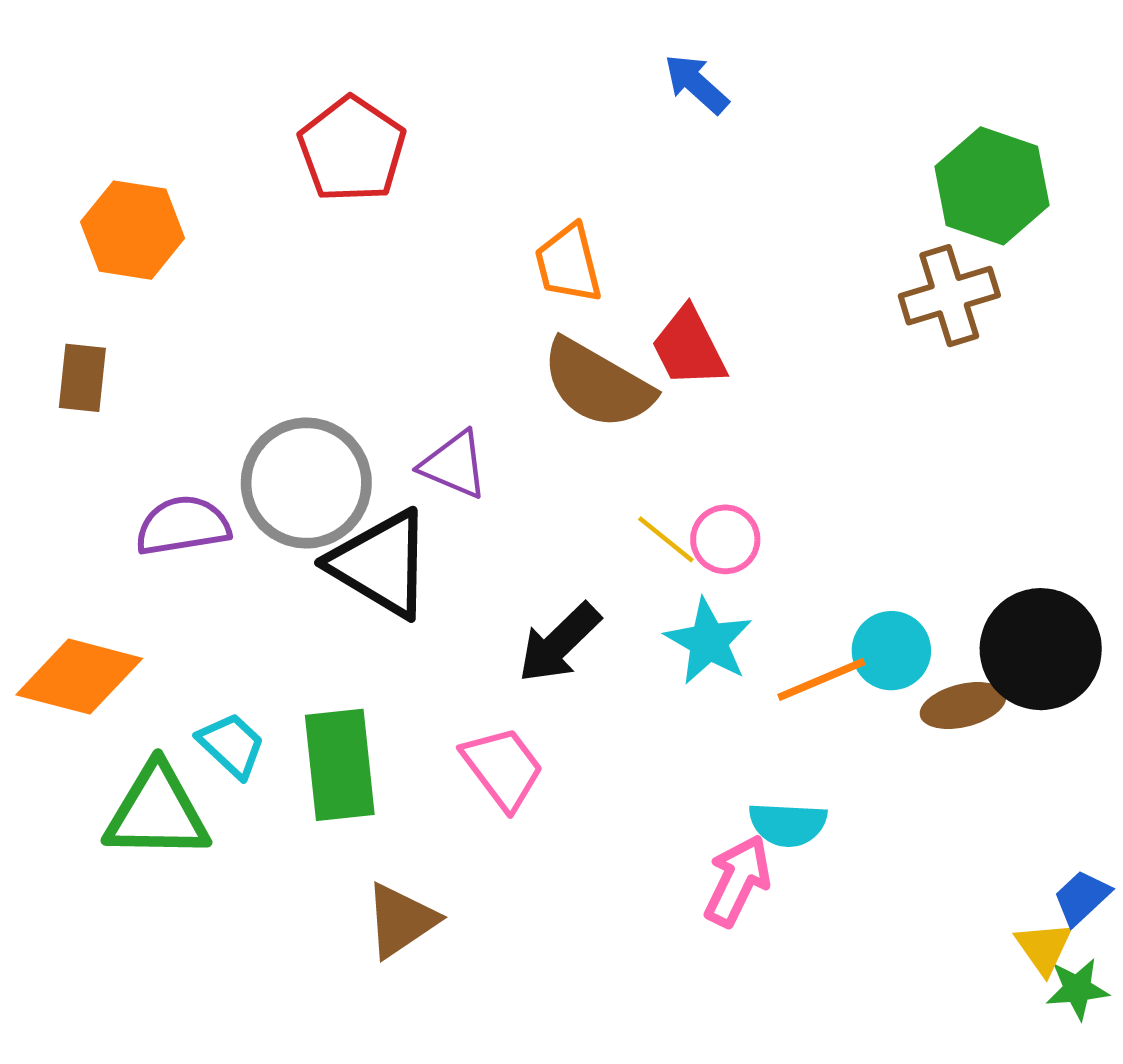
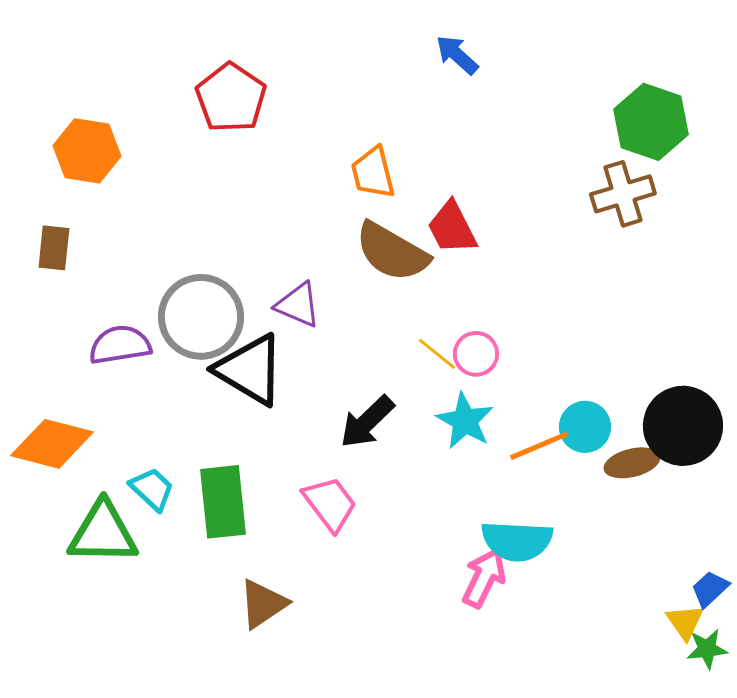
cyan semicircle: (788, 824) -> (517, 541), size x1.4

